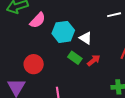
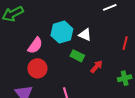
pink semicircle: (38, 20) -> (35, 45), moved
red arrow: (94, 60) -> (96, 67), moved

